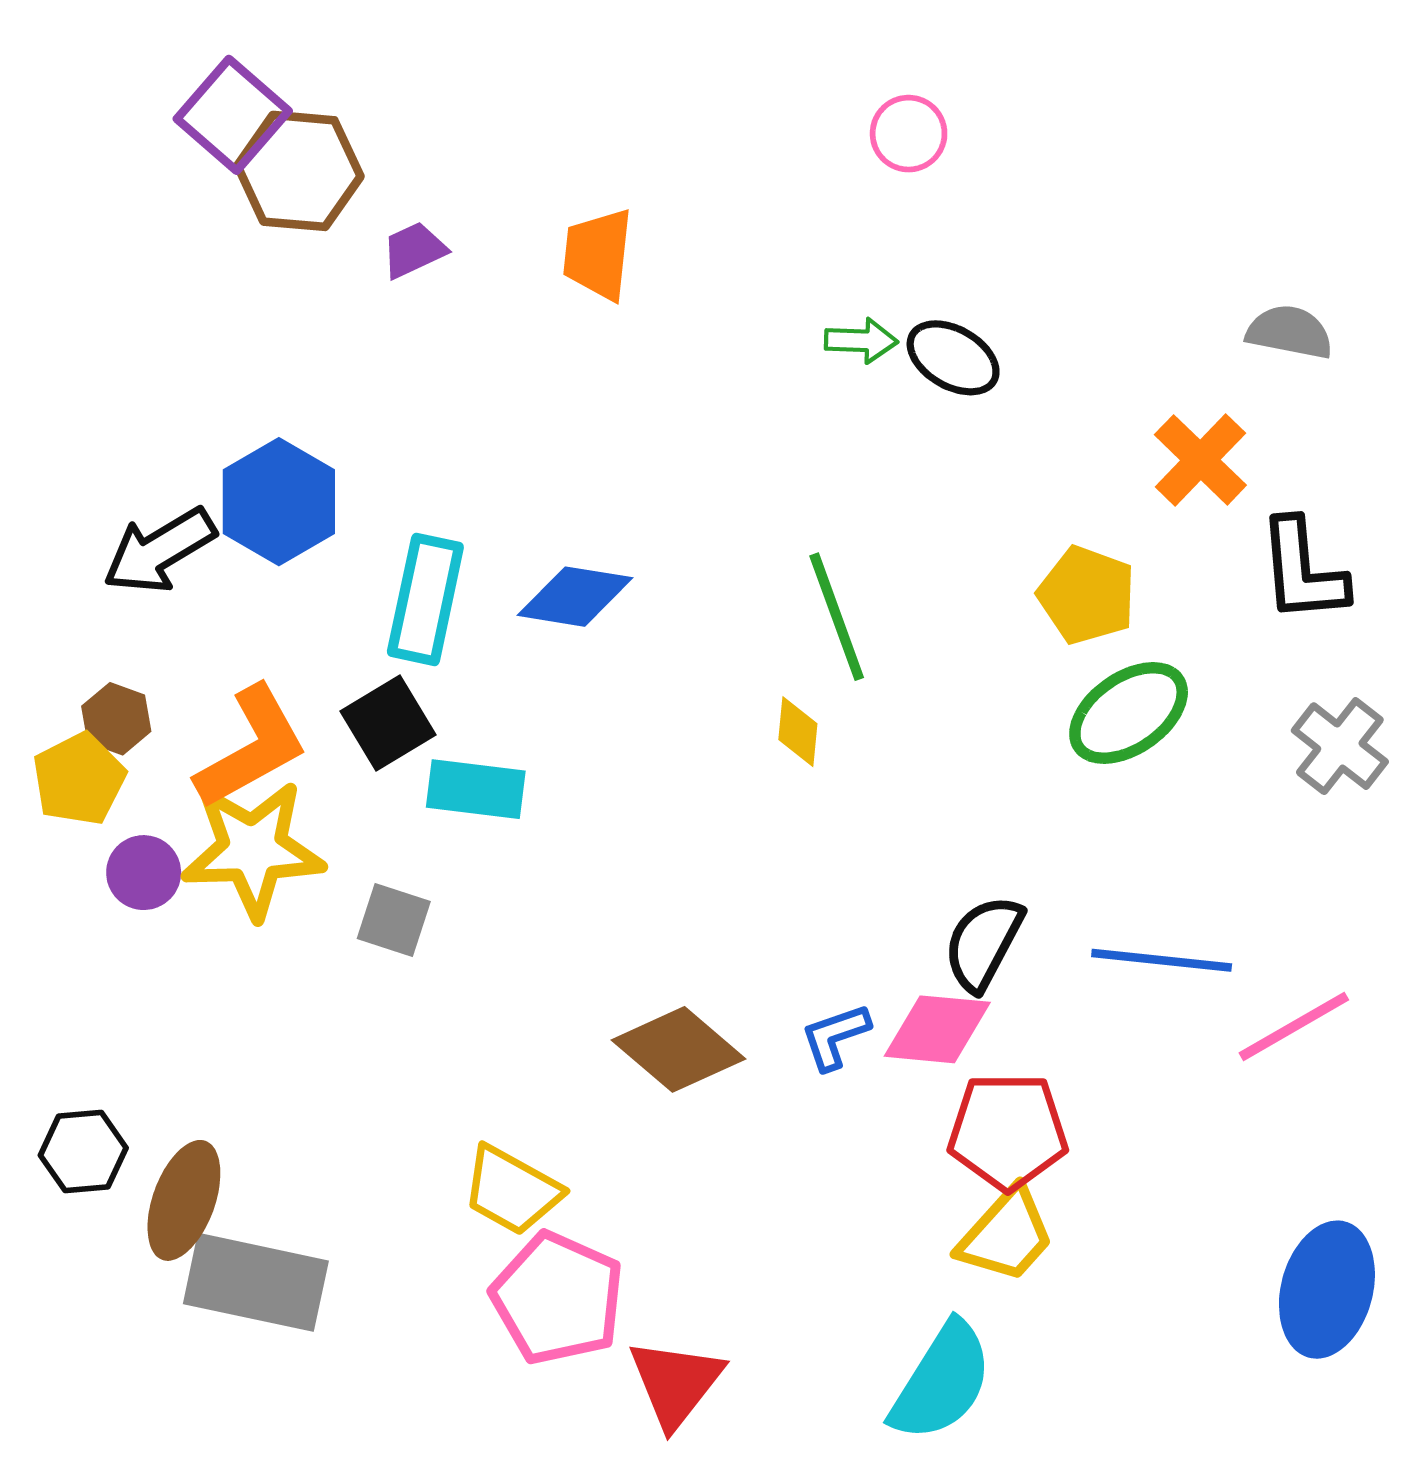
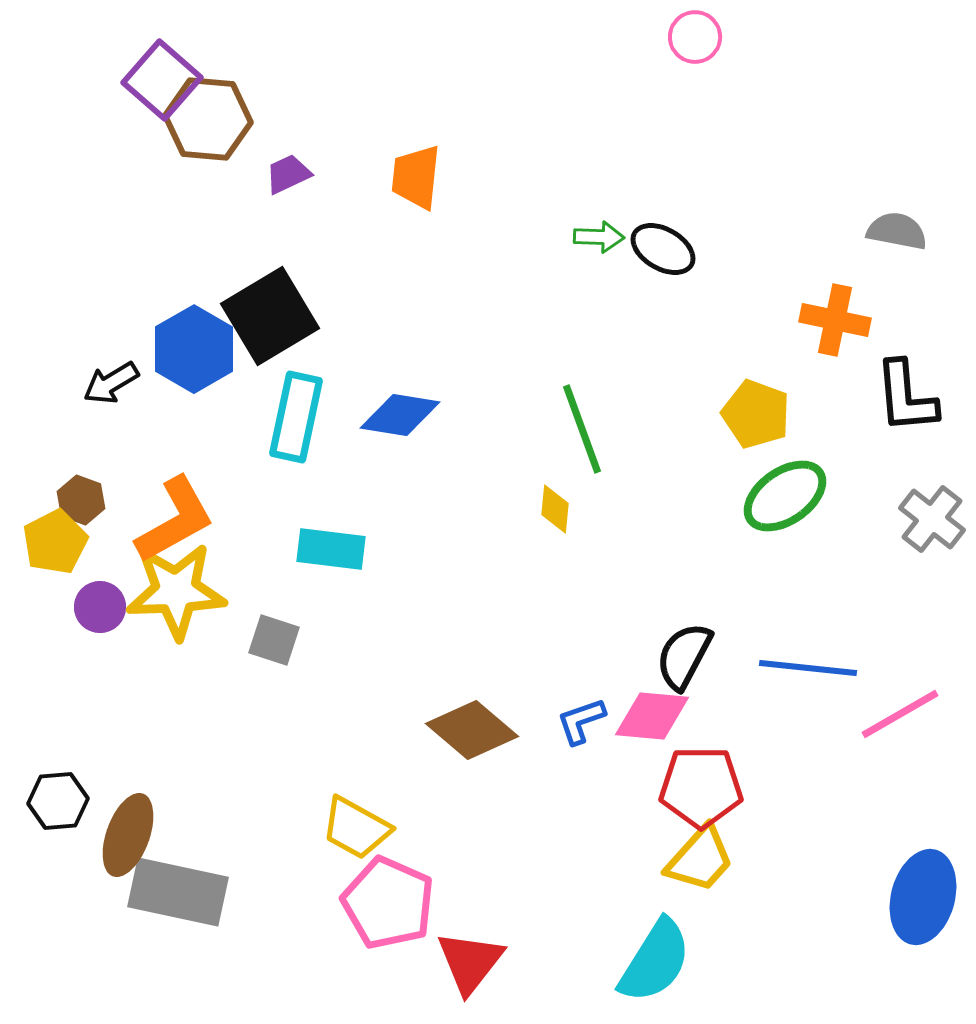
pink circle: (909, 134) -> (695, 37), moved
orange cross: (1200, 460) -> (835, 320), turned -32
black arrow: (159, 551) -> (111, 383), size x0.7
black square: (388, 723) -> (270, 316), moved, size x1.5

